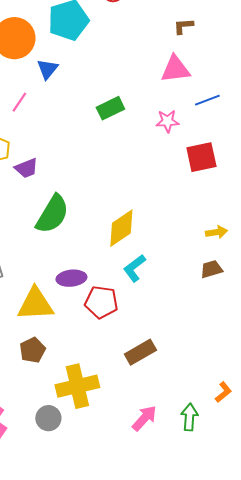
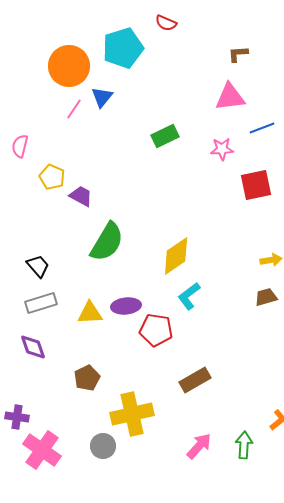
pink line: (19, 102) -> (74, 109), moved
purple trapezoid: (26, 168) -> (81, 196), turned -130
yellow triangle: (35, 304) -> (90, 313), moved, size x0.7

